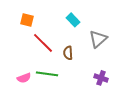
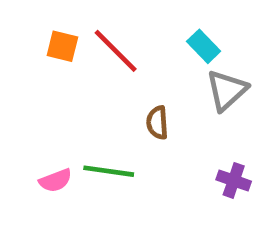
cyan rectangle: (73, 20) -> (204, 46), moved
red line: (43, 43) -> (116, 51), moved

